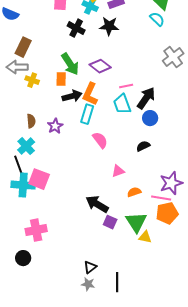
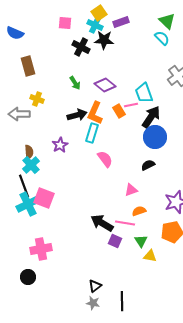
black star: (109, 26) -> (104, 40), moved
brown rectangle: (23, 47) -> (28, 66), turned -42
green arrow: (70, 64) -> (75, 83), size x0.6
gray arrow: (17, 67) -> (19, 114), moved
orange rectangle: (61, 79) -> (119, 111), moved, turned -32
cyan trapezoid: (122, 104) -> (144, 93), moved
blue circle: (150, 118) -> (155, 137), size x1.5
brown semicircle: (31, 121) -> (29, 152), moved
pink triangle: (118, 171) -> (131, 190), moved
cyan cross: (23, 185) -> (28, 204), turned -30
pink line: (161, 198) -> (125, 223), moved
green triangle: (136, 222) -> (141, 241), size x0.6

